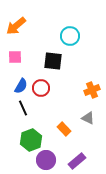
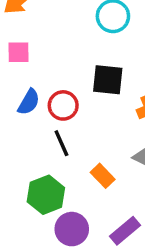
black square: (53, 61) -> (108, 80), moved
black line: (23, 108) -> (61, 143), moved

